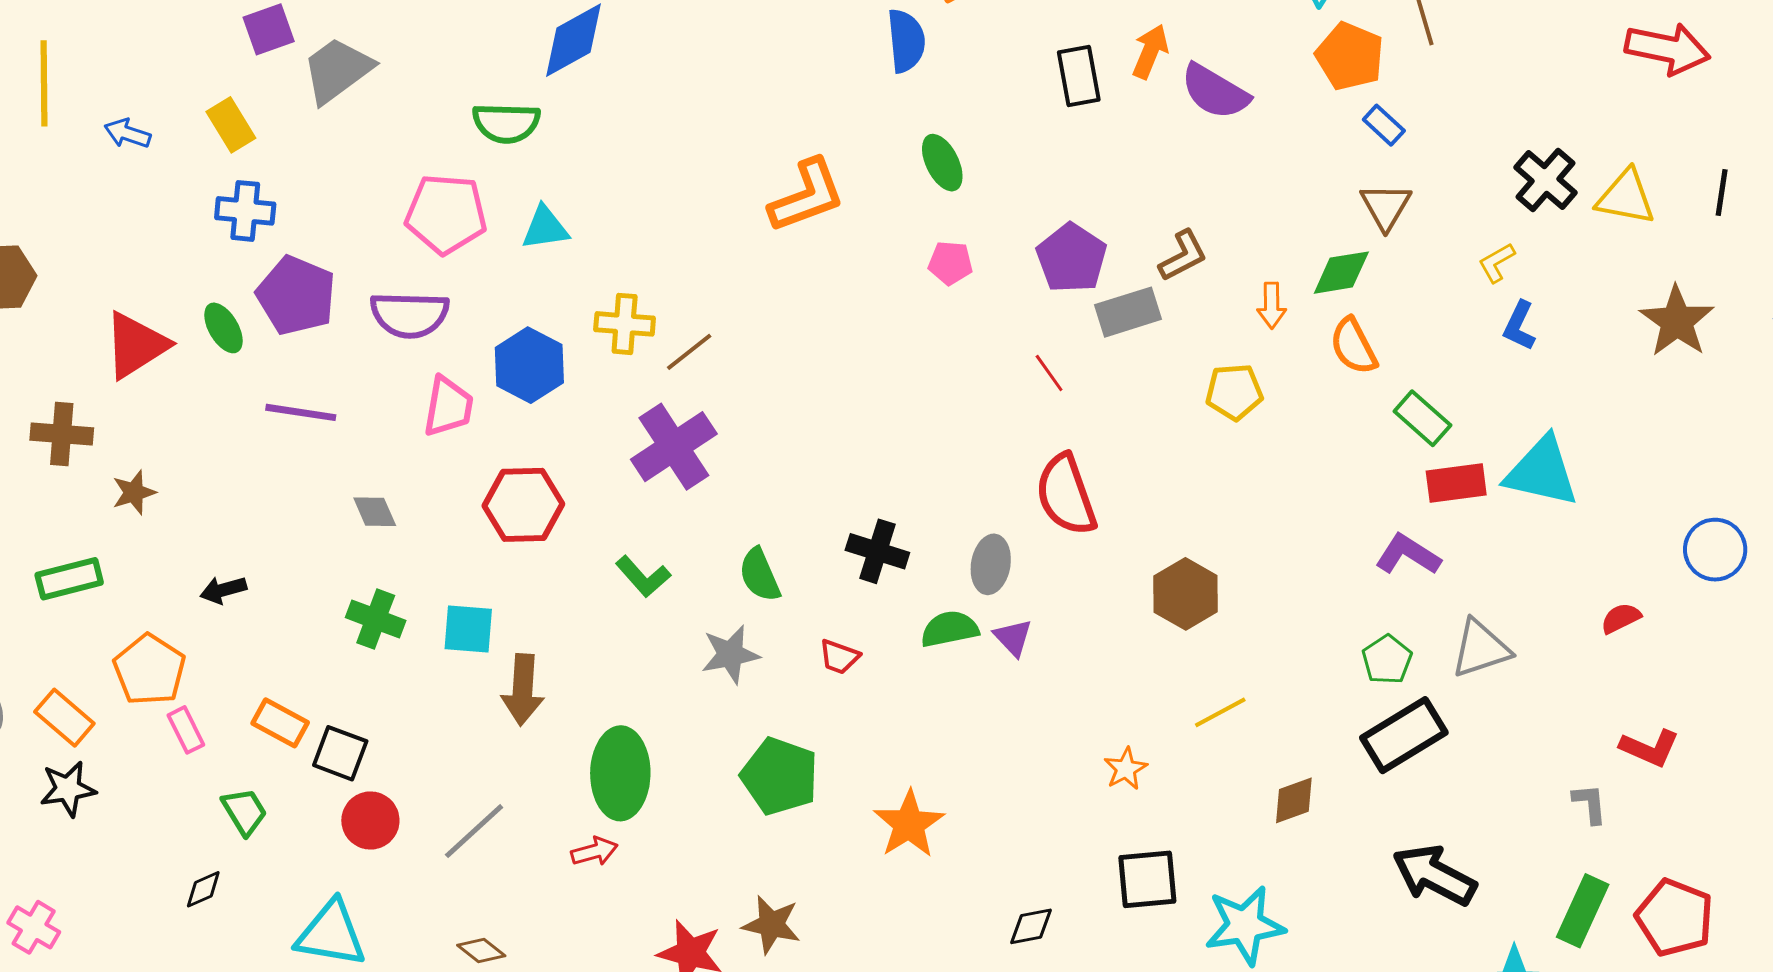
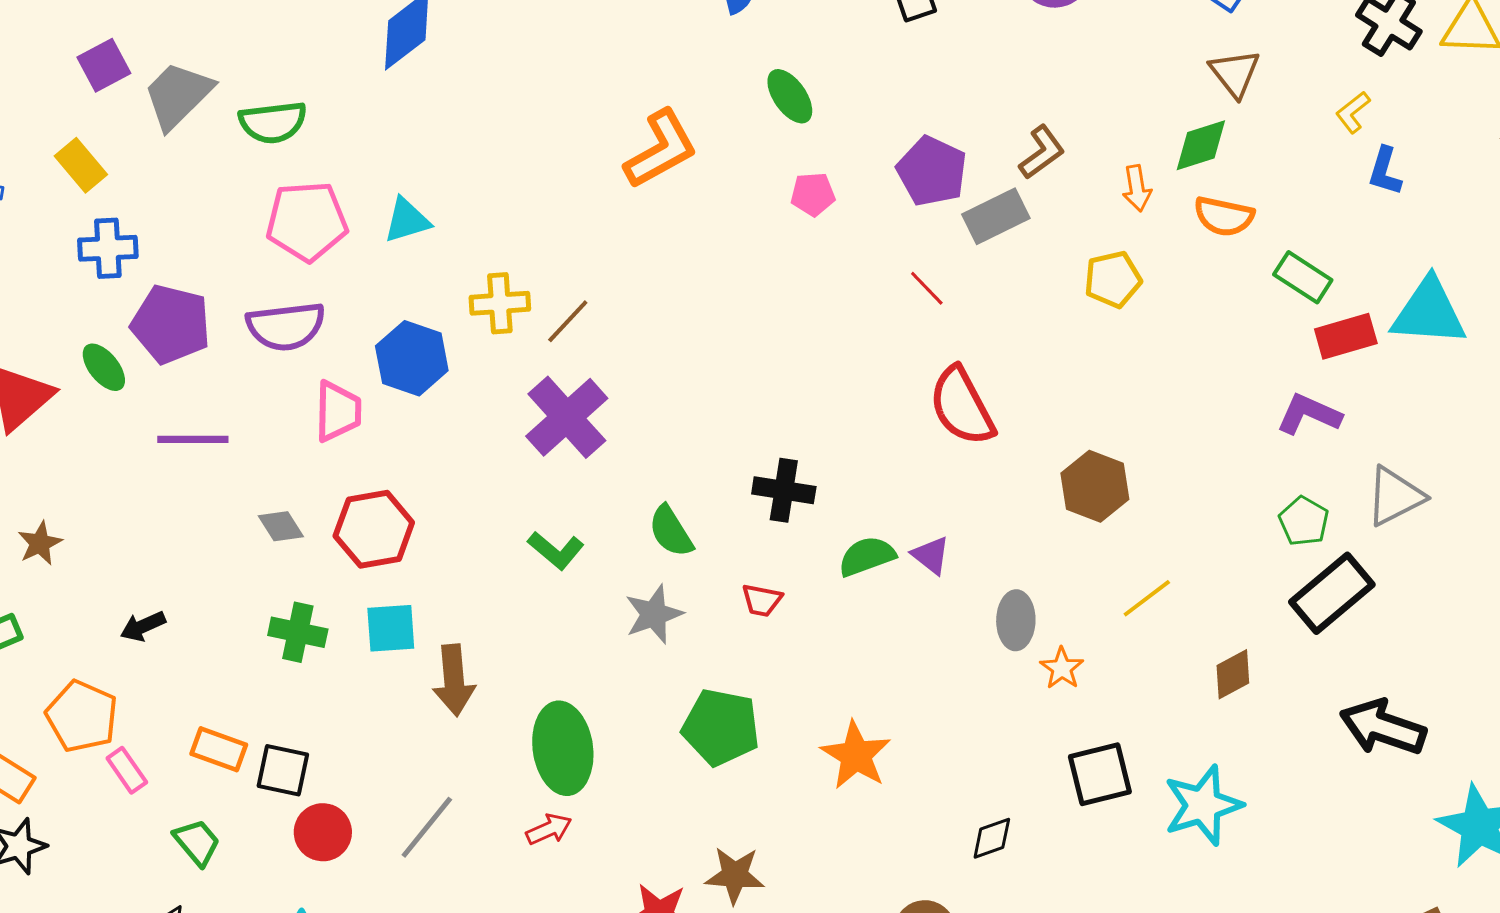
green semicircle: (506, 123) -> (273, 122), moved
orange semicircle: (1353, 346) -> (1224, 216), turned -42
red hexagon: (523, 505) -> (374, 529), moved
gray ellipse: (991, 564) -> (1016, 620), moved

